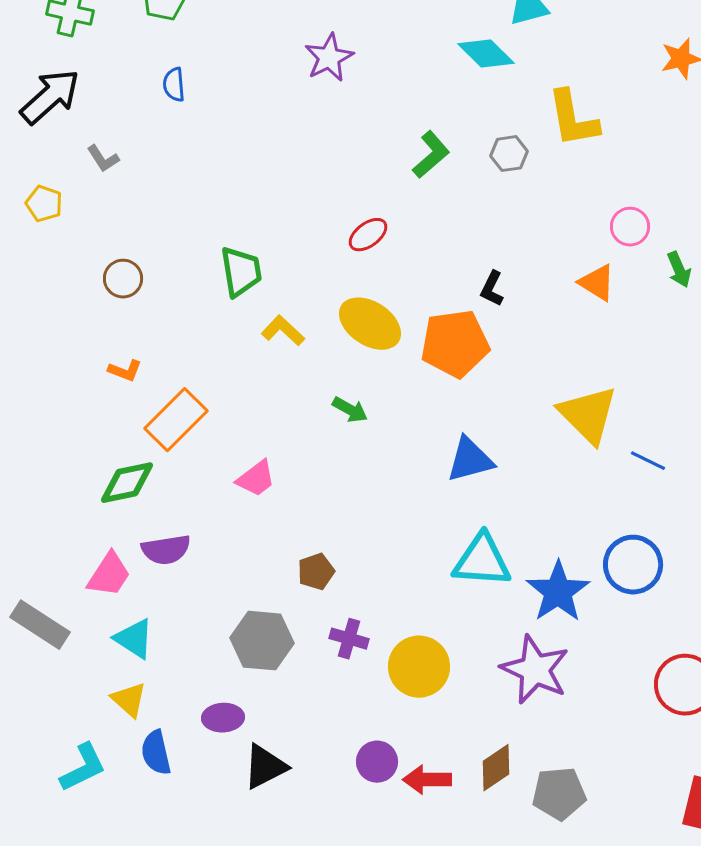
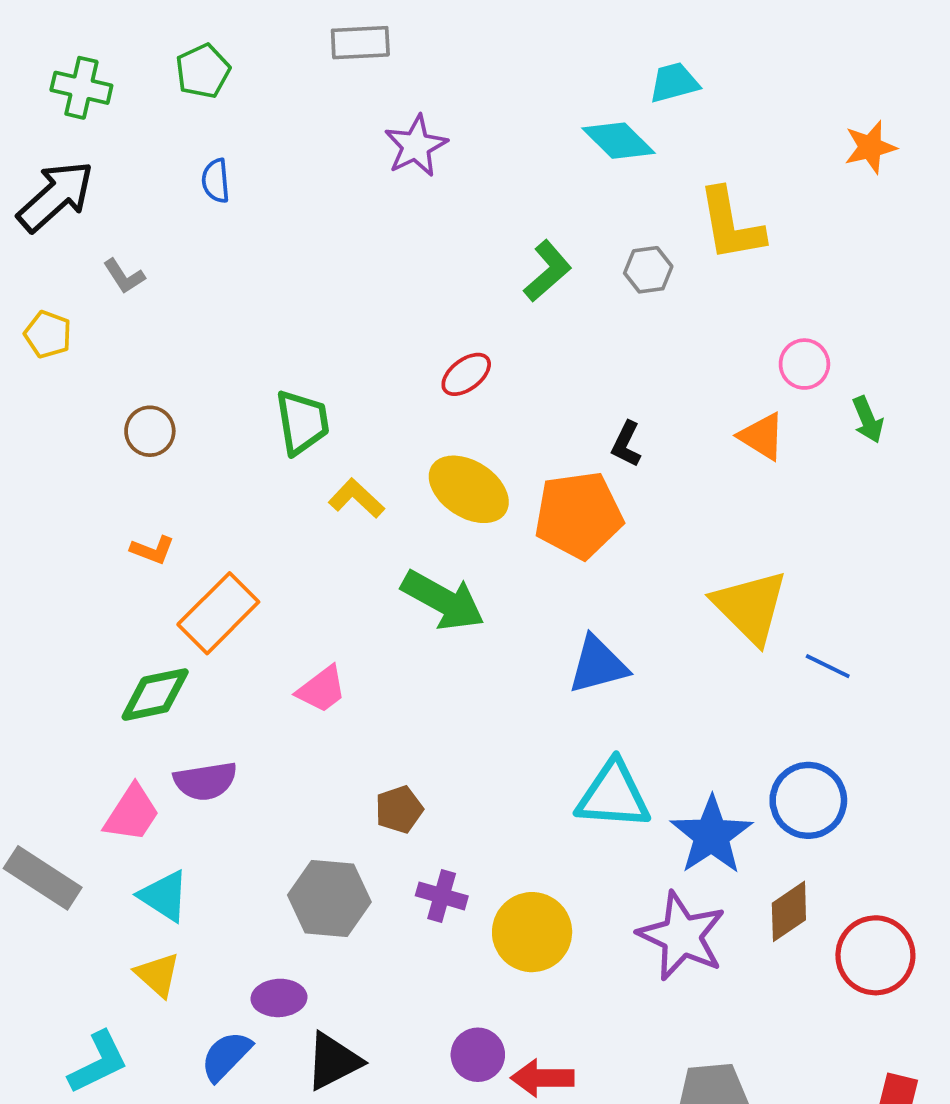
green arrow: (350, 410) -> (443, 600), size x1.8
blue semicircle: (156, 753) -> (226, 1056), moved, turned 57
brown diamond: (496, 768) -> (789, 911), moved

